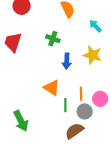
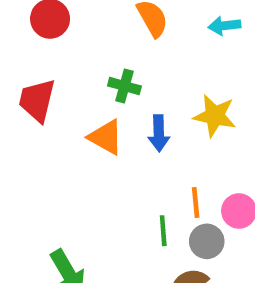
cyan arrow: (95, 26) -> (224, 26), moved, turned -48
orange triangle: (52, 88) -> (106, 137), moved

